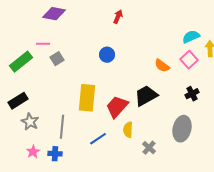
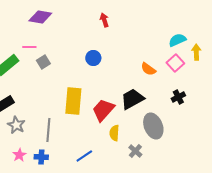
red arrow: (118, 17) -> (104, 20), turned -40
gray ellipse: (182, 129) -> (153, 126), moved, turned -35
blue line: (98, 139) -> (84, 156), moved

